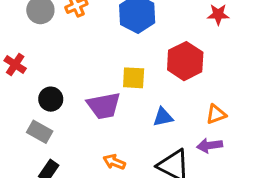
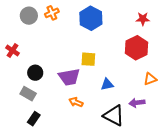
red hexagon: (185, 61) -> (137, 48), moved
orange triangle: (216, 114) -> (150, 79), moved
orange arrow: (114, 162) -> (76, 102), moved

